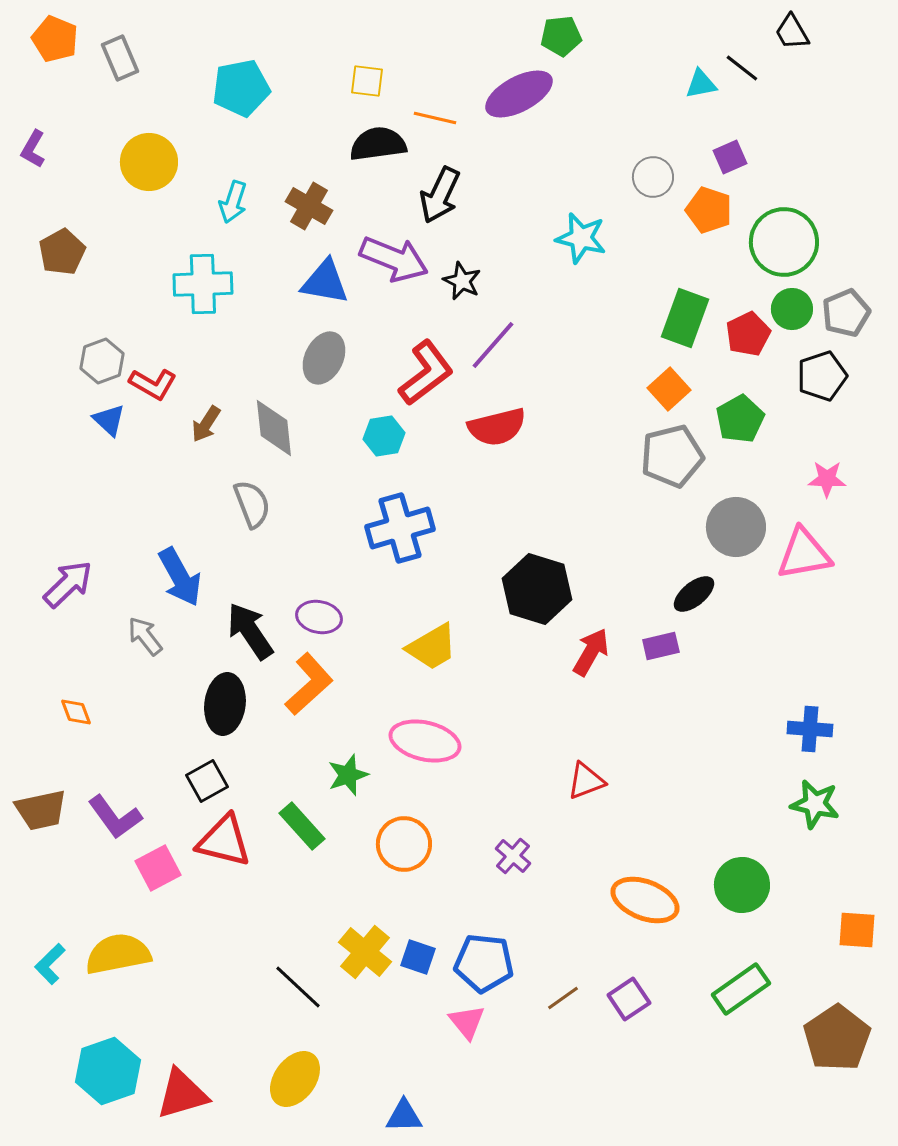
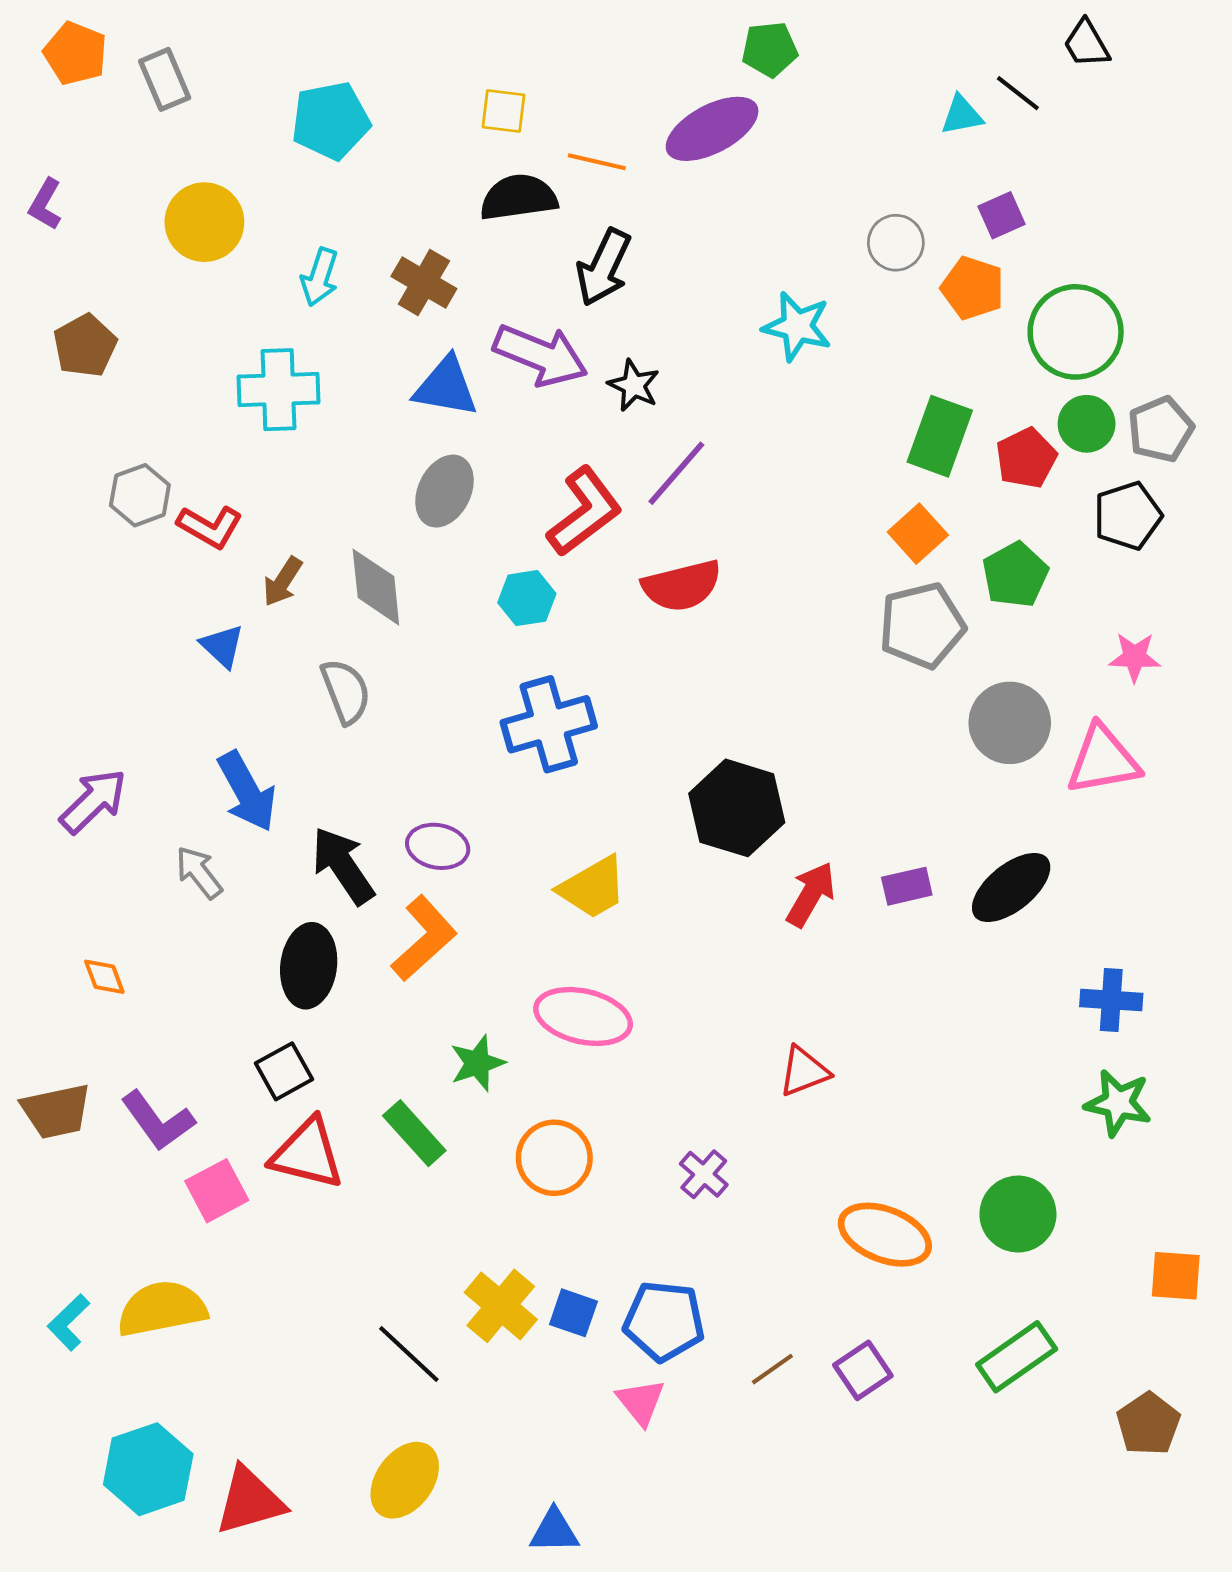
blue triangle: (109, 420) -> (222, 646), moved
black ellipse: (694, 594) -> (1011, 888), moved, size x1.4
brown pentagon: (837, 1038) -> (1148, 1424), size x0.7

